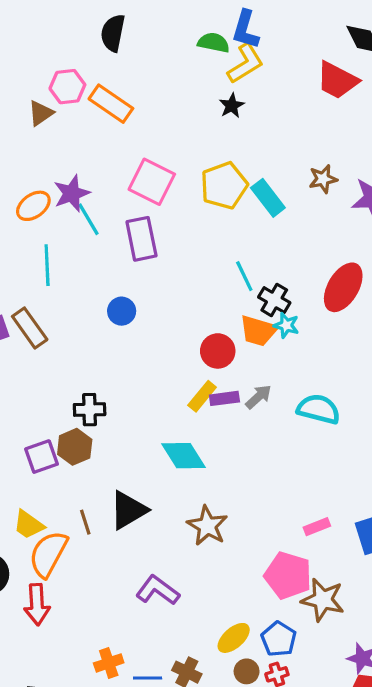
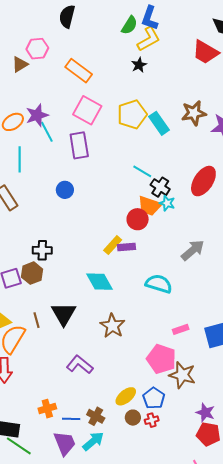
green semicircle: (214, 43) -> (129, 25), turned 108
orange rectangle: (111, 104) -> (79, 71), moved
brown star: (323, 179) -> (194, 113), size x1.4
cyan line: (244, 276) -> (142, 171), turned -36
red circle: (218, 351) -> (138, 219), moved
gray arrow: (258, 397) -> (193, 250), moved, size x1.4
cyan semicircle: (319, 409) -> (159, 284), moved
black triangle: (128, 510) -> (64, 314), turned -32

